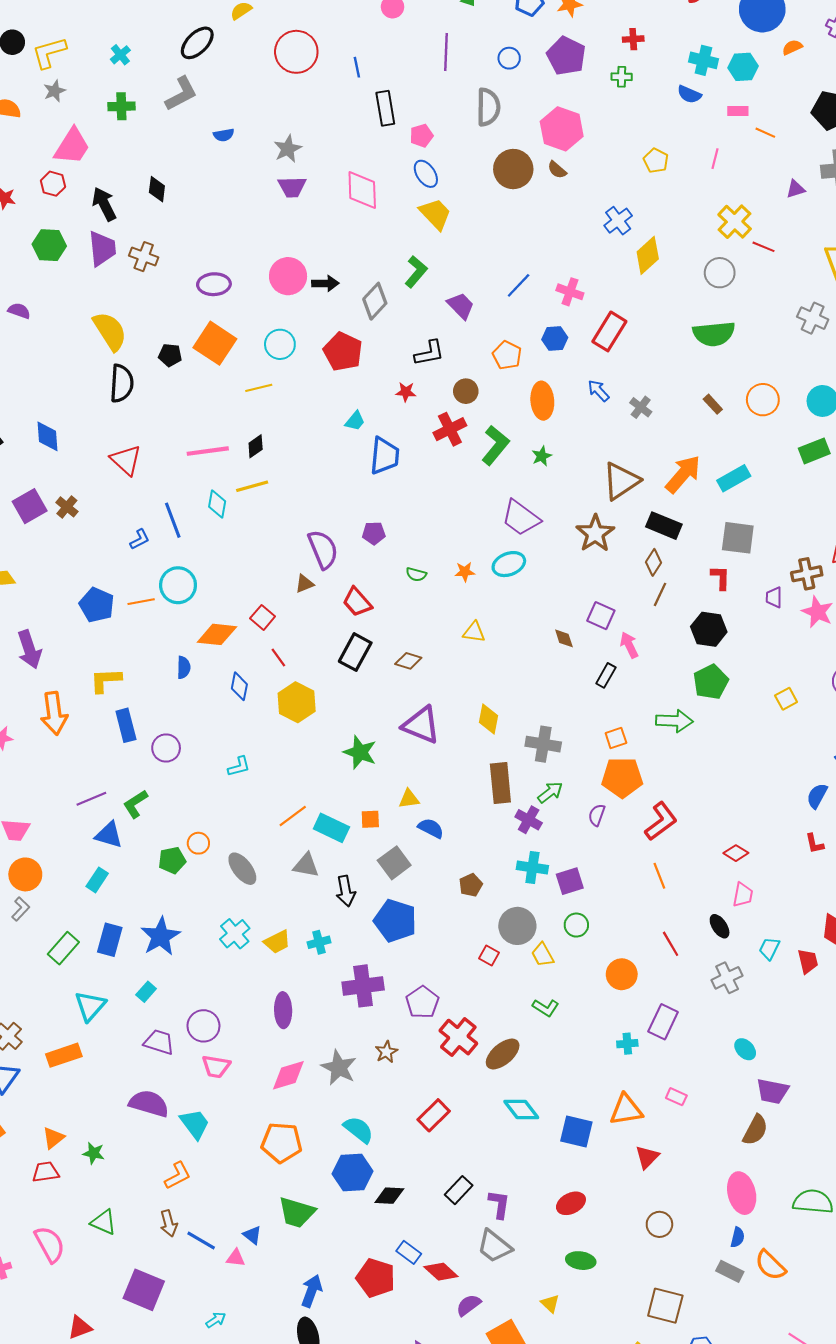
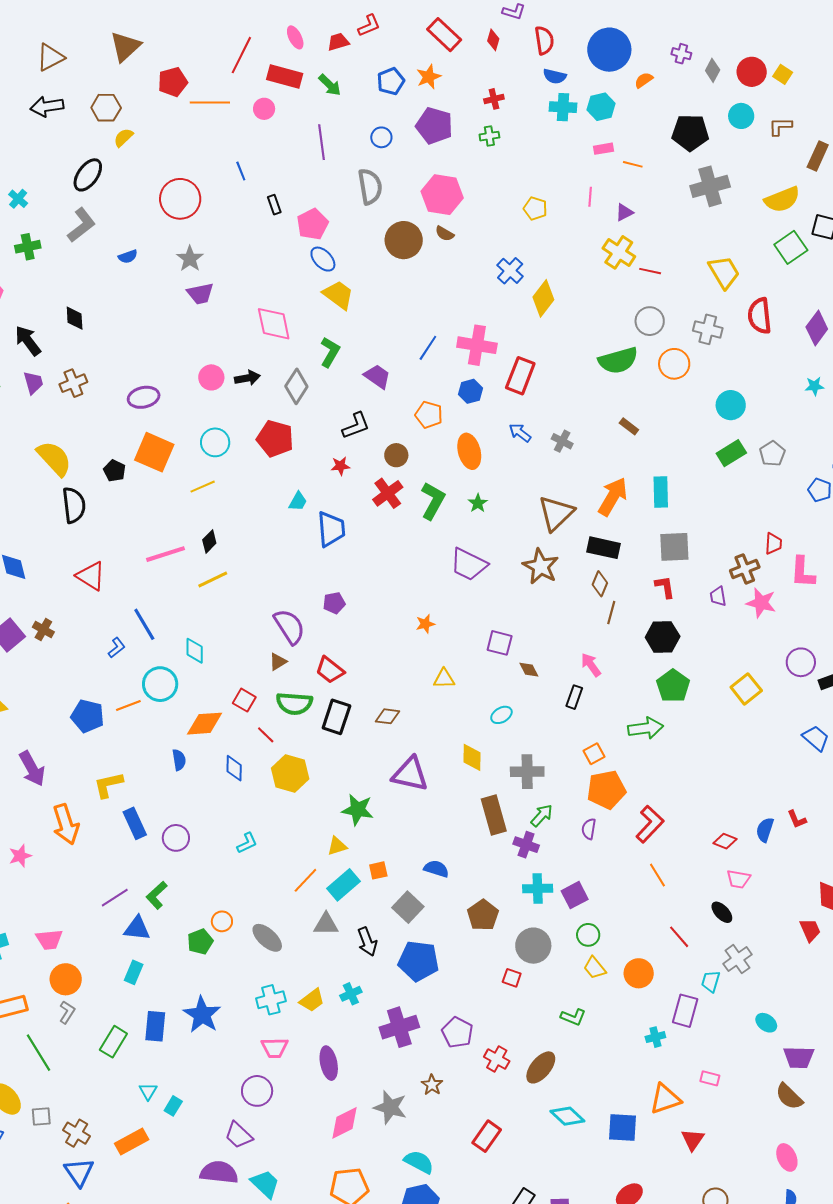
red circle: (296, 52) -> (180, 199), moved
blue semicircle: (689, 94) -> (555, 76), moved
black rectangle: (385, 108) -> (274, 205), size x0.6
pink pentagon: (421, 136) -> (312, 224), size x1.4
purple triangle: (796, 189) -> (624, 212), moved
pink diamond: (362, 190) -> (274, 324), moved
purple trapezoid: (102, 249) -> (33, 383), size x0.7
brown cross: (144, 257) -> (73, 383), turned -32
gray circle: (720, 273) -> (650, 321), moved
pink circle: (288, 276) -> (211, 377), size x0.7
pink cross: (570, 292) -> (477, 345), size x1.5
black pentagon: (170, 355) -> (114, 471), turned 30
orange circle: (763, 400) -> (674, 364), moved
cyan rectangle: (734, 478) -> (661, 492), turned -52
cyan diamond: (217, 504) -> (195, 651), moved
cyan ellipse: (509, 564) -> (501, 715), moved, size x0.7
green semicircle: (416, 574) -> (294, 703), moved, size x1.8
purple square: (601, 616) -> (500, 643), moved
yellow square: (786, 699) -> (746, 689), size x1.4
blue semicircle: (817, 796) -> (765, 830), moved
yellow triangle: (409, 799) -> (337, 846), moved
cyan rectangle: (331, 828) -> (344, 885), turned -56
brown pentagon: (471, 885) -> (483, 915), size x1.4
pink trapezoid: (743, 895) -> (738, 879), turned 100
cyan cross: (235, 934) -> (271, 1000), turned 36
cyan trapezoid: (769, 948) -> (711, 981), moved
yellow trapezoid: (543, 955) -> (595, 968), moved
cyan rectangle: (146, 992) -> (173, 1106), moved
cyan triangle: (90, 1006) -> (148, 1091), size x0.6
red cross: (458, 1037) -> (497, 1059), size x0.7
purple trapezoid: (159, 1042) -> (239, 1135), moved, turned -144
pink trapezoid: (216, 1066) -> (275, 1048), moved
brown semicircle: (755, 1130) -> (789, 1096), turned 116
pink ellipse: (742, 1193) -> (787, 1157), size x0.7

